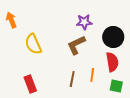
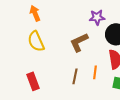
orange arrow: (11, 20) -> (35, 13), moved
purple star: (84, 22) -> (97, 17), moved

